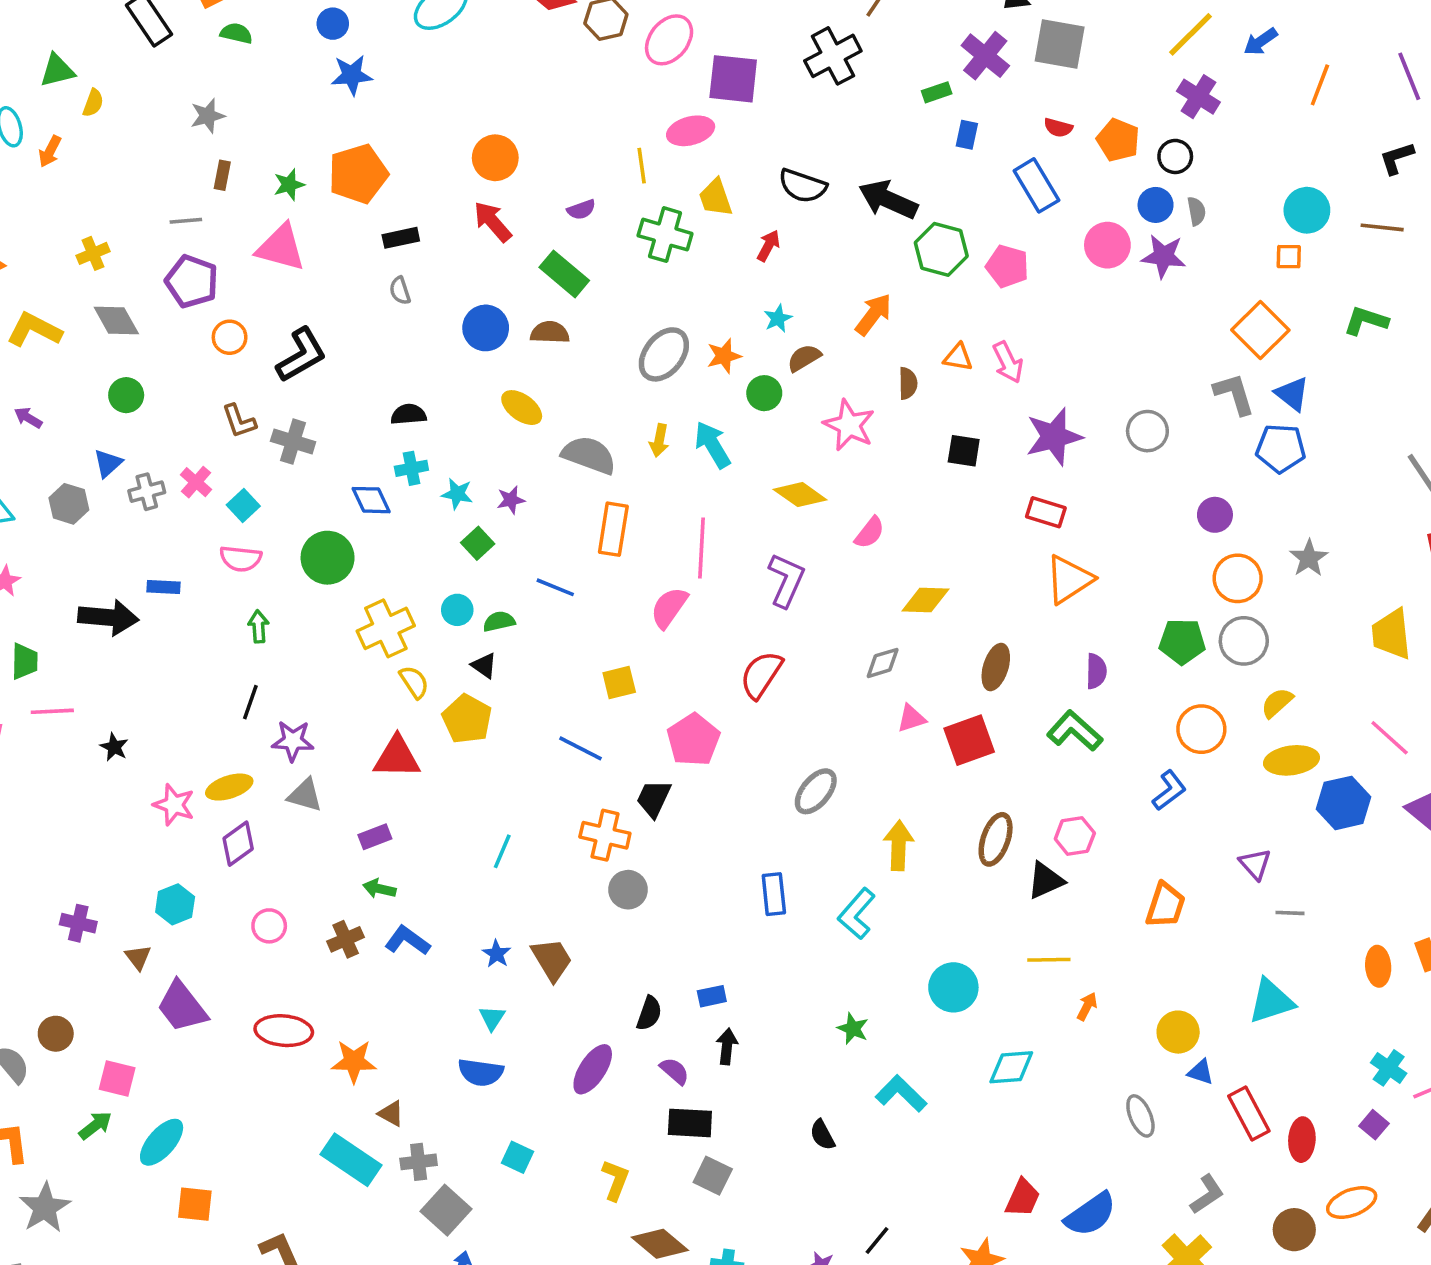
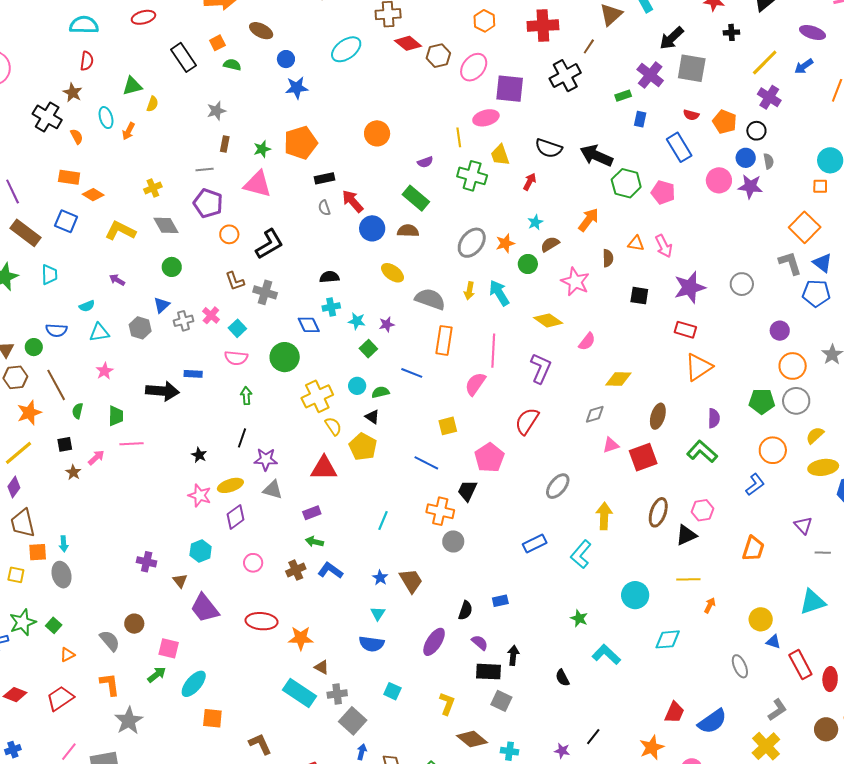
red arrow: (493, 222) -> (353, 201), moved
black star: (114, 747) -> (199, 455), moved
blue rectangle: (774, 894) -> (535, 544), turned 70
black arrow: (727, 1046) -> (513, 655), moved

